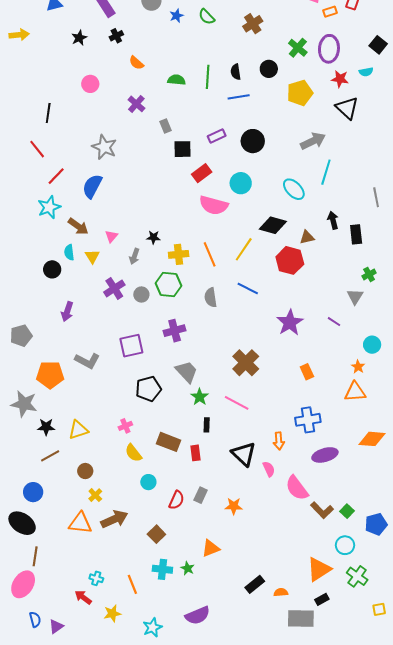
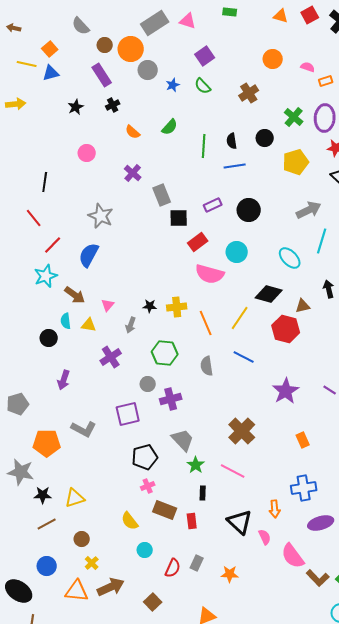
green semicircle: (177, 80) -> (170, 127), moved, turned 126
gray rectangle: (165, 126) -> (162, 195), size x1.5
yellow cross: (179, 254) -> (177, 307), moved
yellow triangle: (92, 256) -> (89, 325), turned -49
gray circle: (141, 294) -> (148, 384), moved
pink cross: (125, 426) -> (148, 486), moved
blue circle: (33, 492) -> (47, 566), moved

